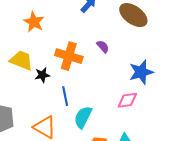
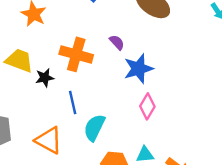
blue star: (141, 72) -> (138, 69), moved
pink diamond: (127, 100) -> (147, 106), turned -50

